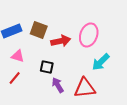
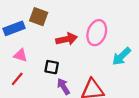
brown square: (39, 30) -> (39, 17), moved
cyan arrow: (101, 62) -> (121, 56), moved

